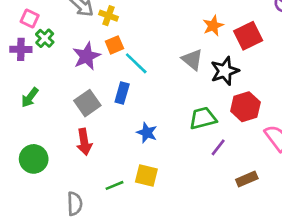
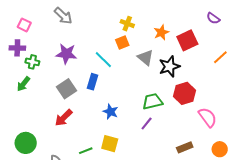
yellow cross: (109, 16) -> (127, 24), moved
green cross: (45, 38) -> (32, 62), moved, turned -32
orange square: (114, 45) -> (122, 43), moved
purple star: (87, 56) -> (66, 54), turned 30
red arrow: (84, 142) -> (64, 118), turned 54
purple line: (218, 147) -> (147, 123), moved
green circle: (34, 159) -> (26, 143), moved

